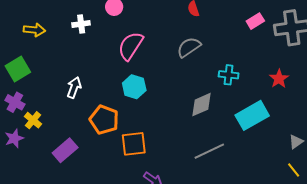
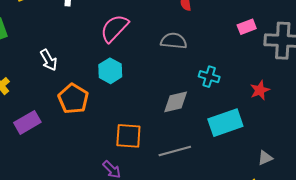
gray semicircle: (189, 47) -> (174, 41), turned 30
white arrow: (74, 88) -> (49, 60), turned 120
orange square: (134, 144) -> (128, 136), moved

